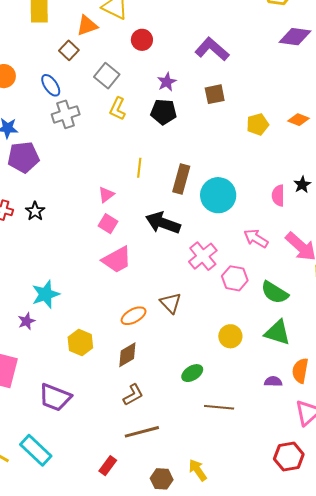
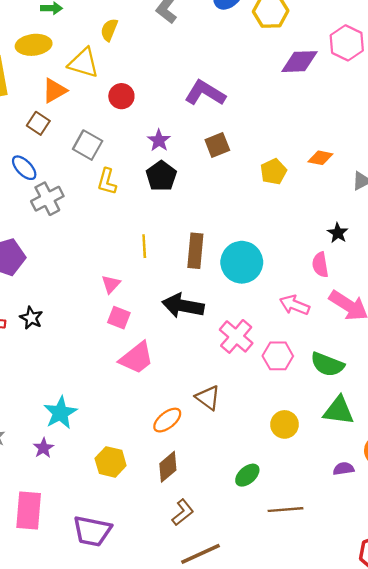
black pentagon: (164, 112) -> (161, 176), turned -30
pink semicircle: (278, 196) -> (320, 265), moved

